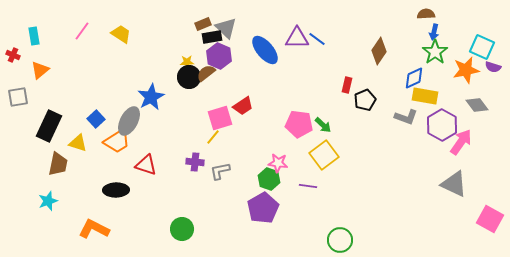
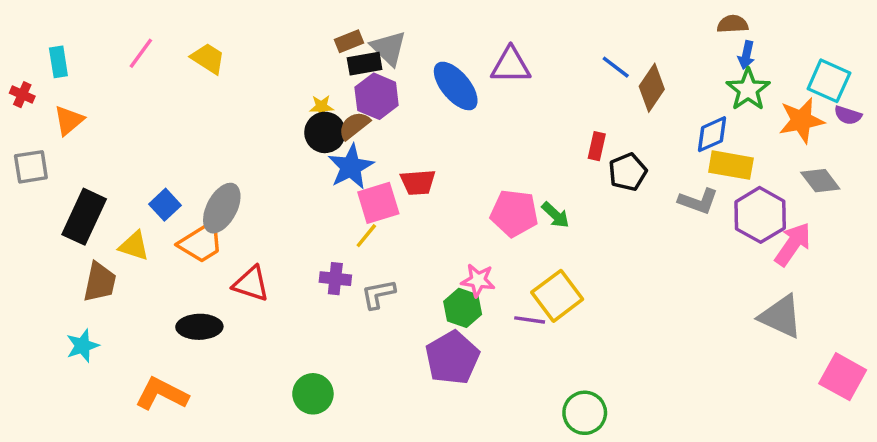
blue line: (317, 39) -> (616, 67), moved
blue star: (151, 97) -> (351, 167), moved
red trapezoid: (243, 106) -> (418, 182), turned 30
yellow square: (324, 155) -> (557, 296), moved

